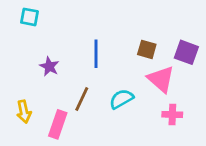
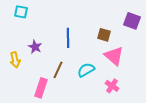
purple square: (186, 52) -> (132, 21), moved
yellow arrow: (24, 112) -> (15, 60), moved
pink cross: (172, 115) -> (112, 86), moved, turned 32

